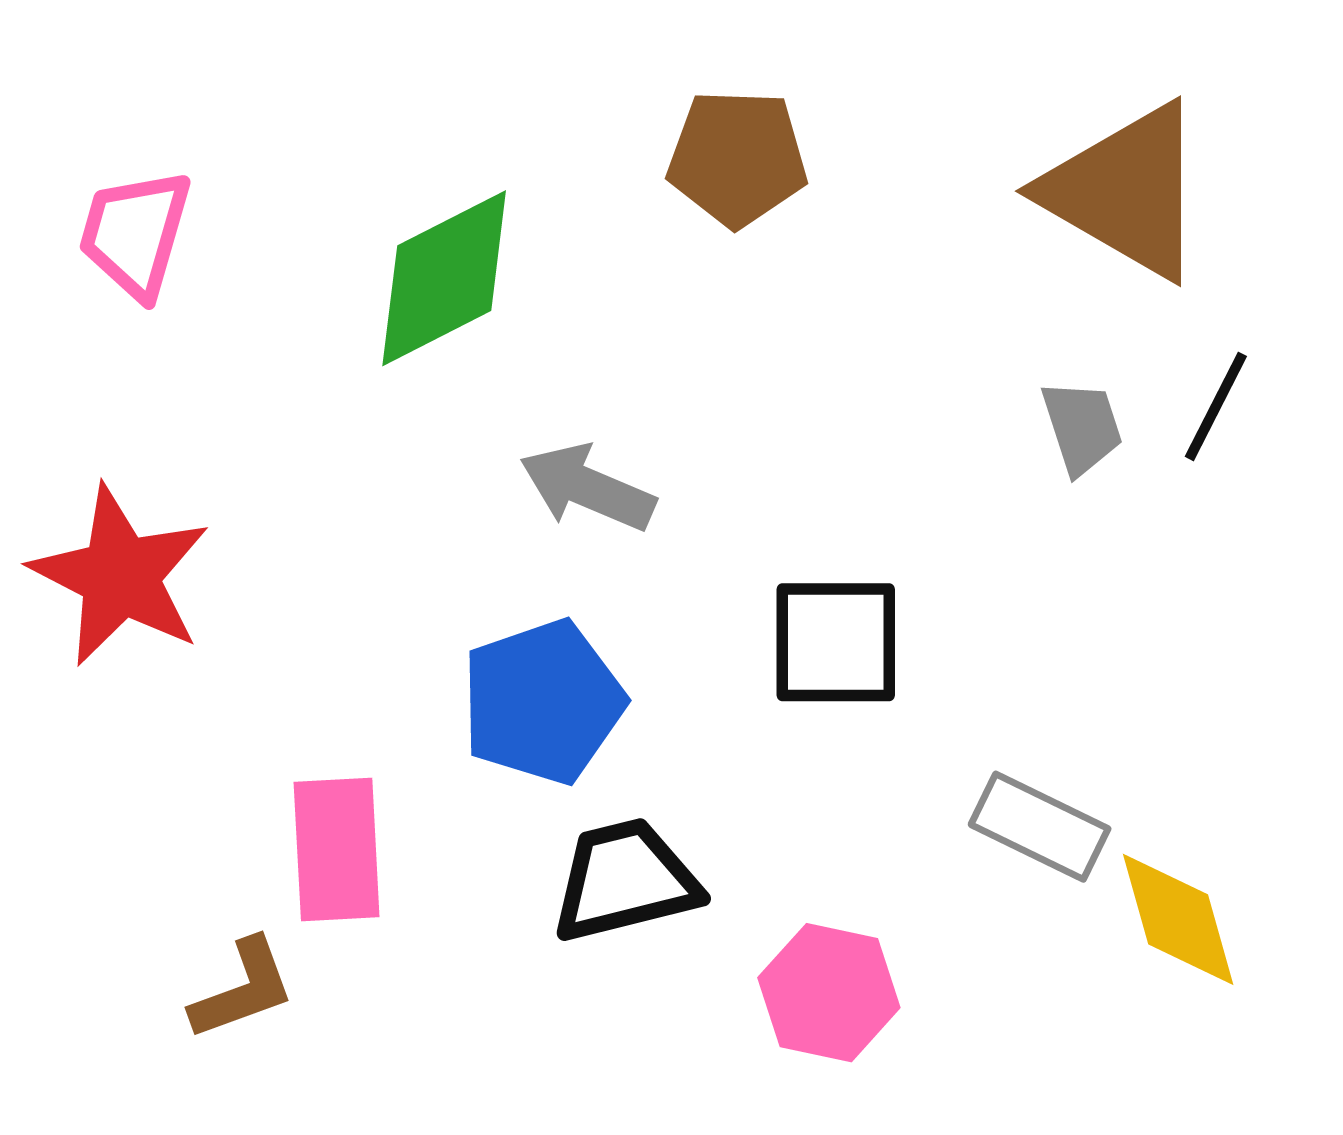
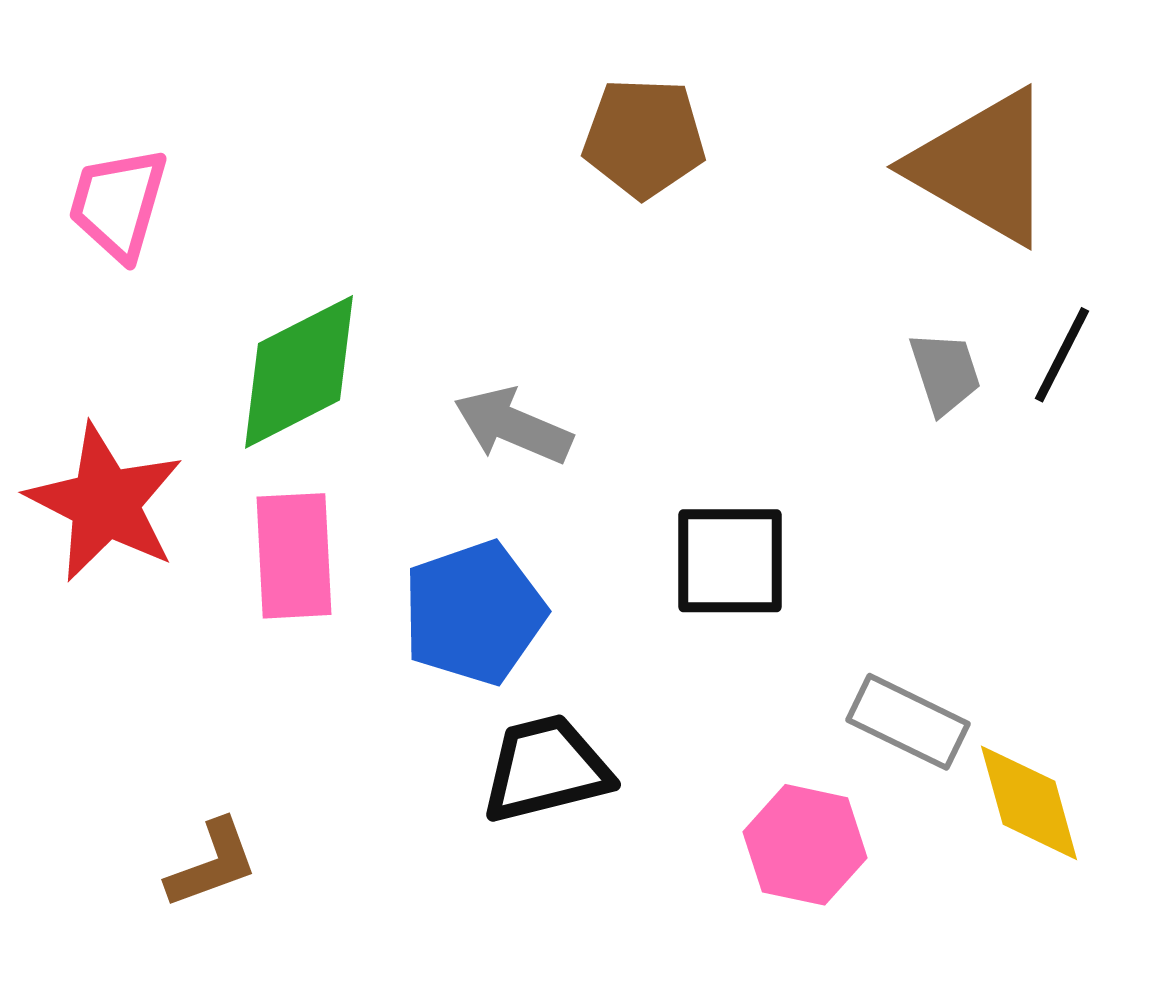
green diamond: (444, 278) -> (299, 372), moved
pink rectangle: (337, 850) -> (294, 556), moved
pink hexagon: (829, 993) -> (805, 845), moved

